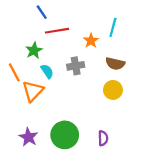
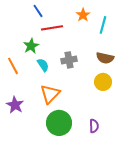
orange star: (91, 41) -> (83, 15), moved
orange triangle: (33, 91) -> (50, 94), moved
purple star: (28, 137) -> (15, 105), moved

